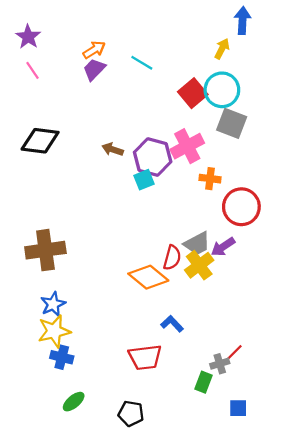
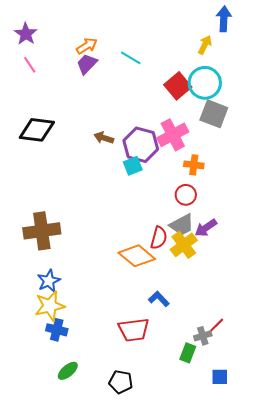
red circle: (241, 207) -> (186, 195), moved, size x0.6

